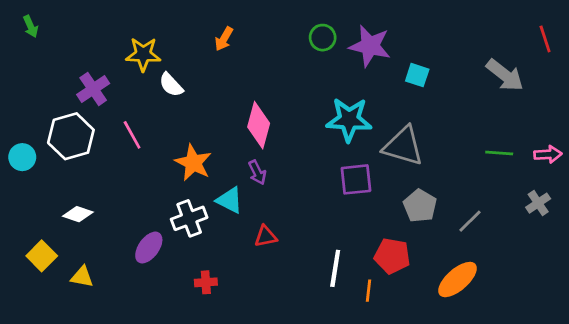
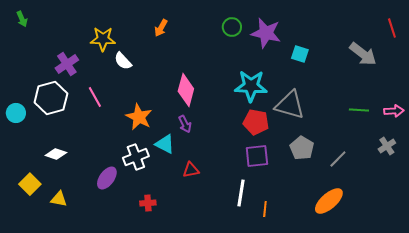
purple square: (356, 179) -> (257, 156), moved
red pentagon: (392, 256) -> (256, 122), moved

